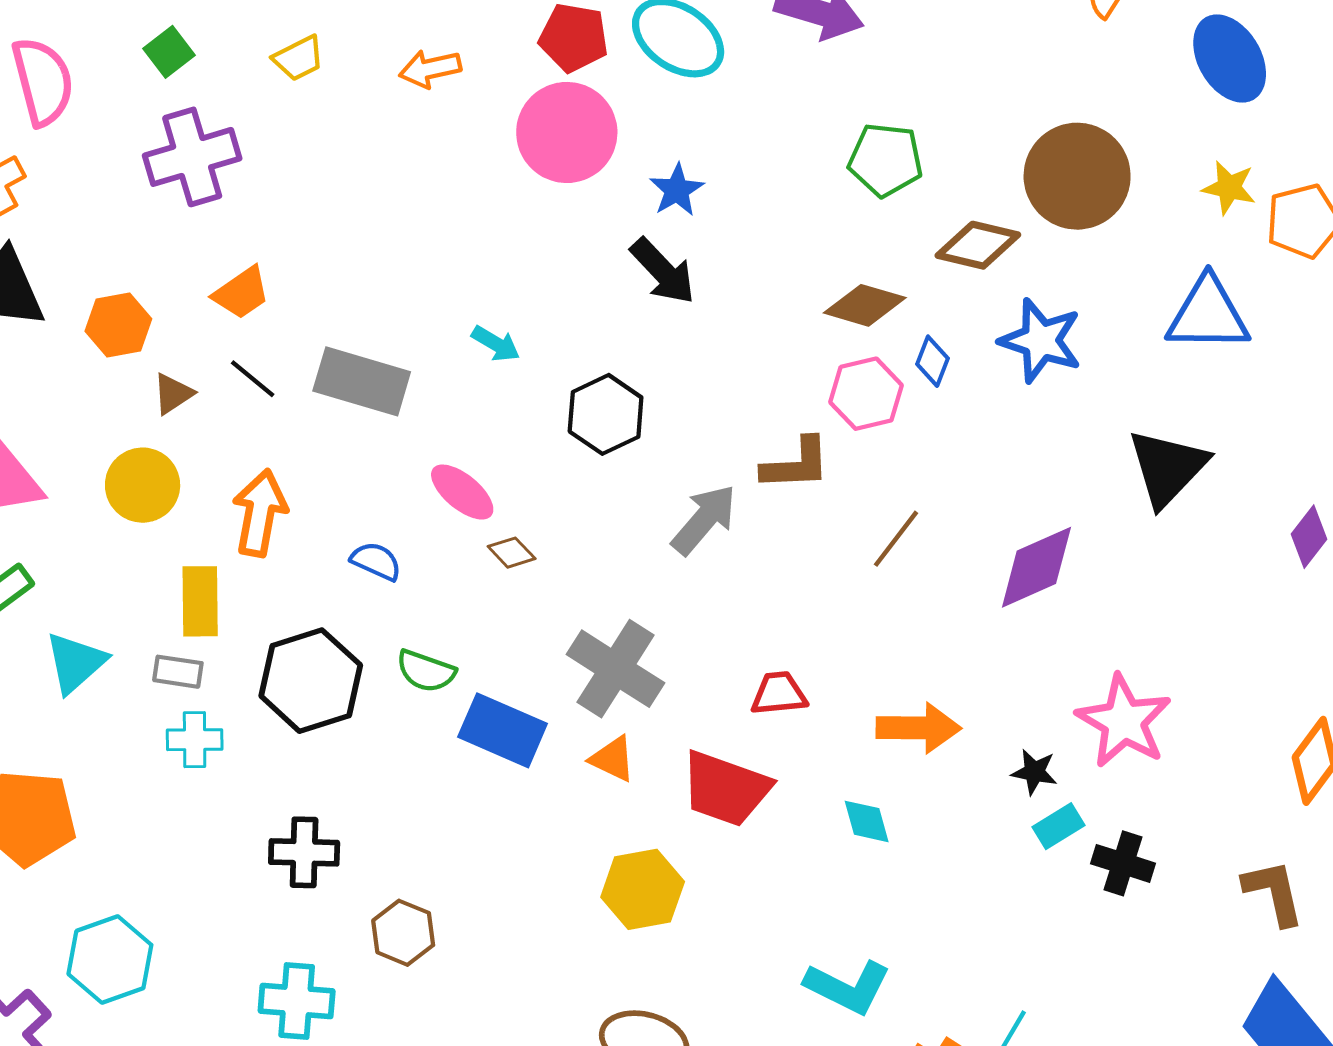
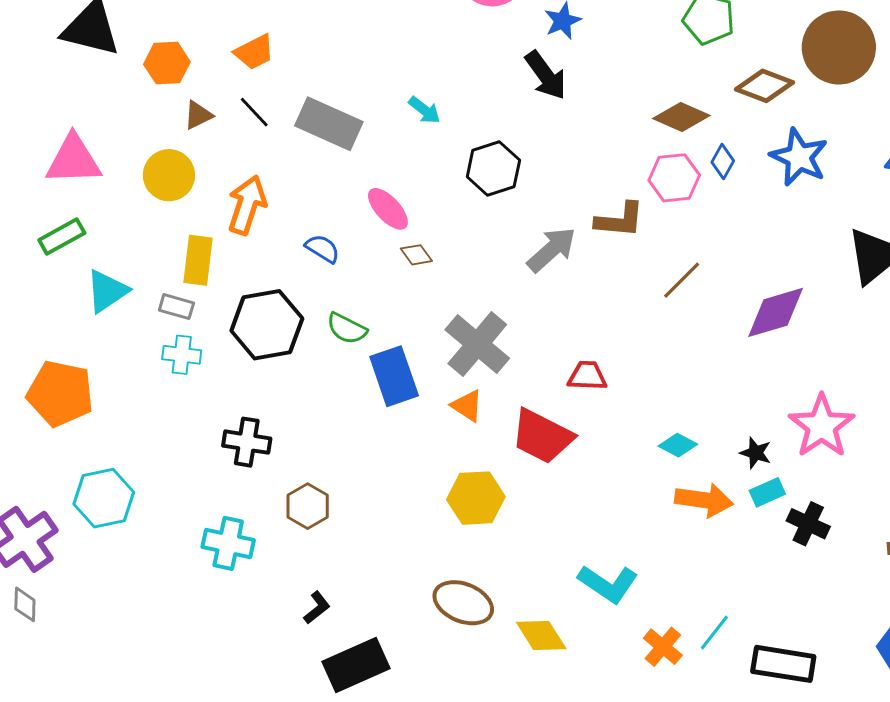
orange arrow: (919, 728) -> (704, 500), moved
blue rectangle: (503, 730) -> (394, 376), turned 40
cyan diamond: (867, 821) -> (678, 445), moved, turned -54

